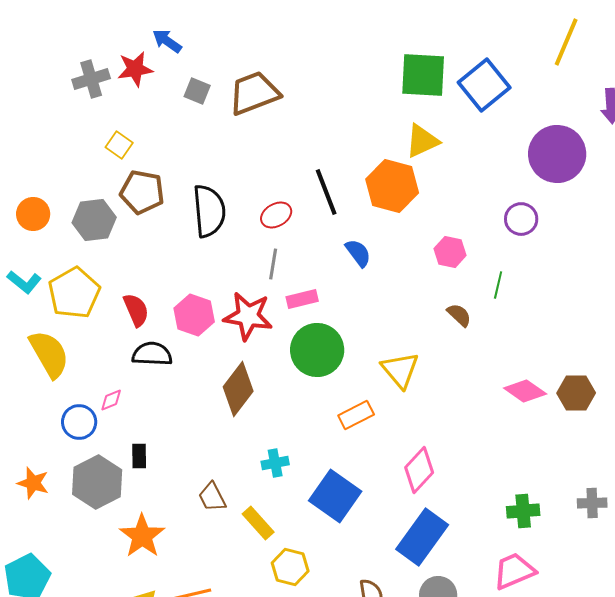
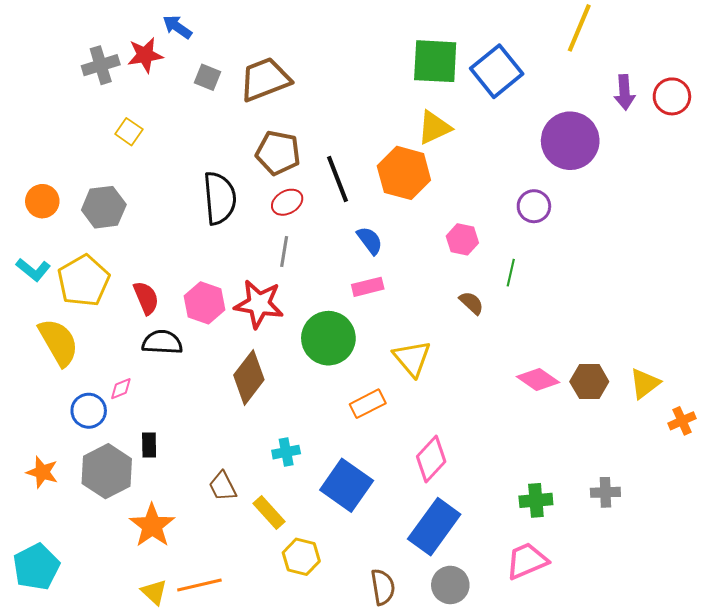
brown pentagon: (142, 192) -> (278, 153), moved
pink rectangle: (302, 299) -> (368, 287), moved

